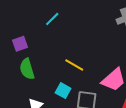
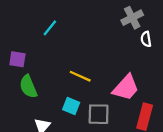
purple square: (20, 44) -> (17, 59), turned 35

